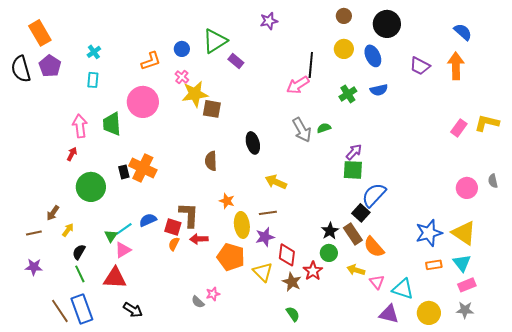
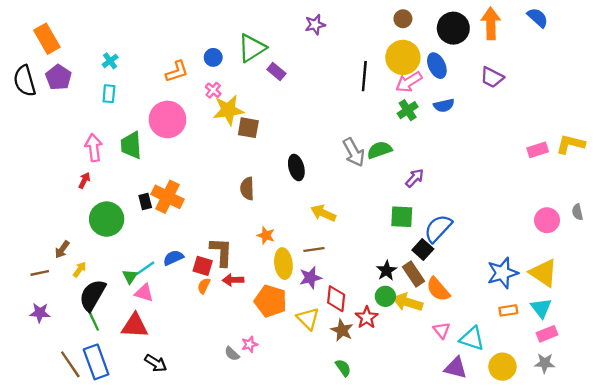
blue semicircle: (463, 32) -> (538, 18), moved
yellow circle: (344, 49) -> (403, 57), size x1.5
orange arrow: (456, 66) -> (491, 23), moved
pink arrow: (298, 85) -> (409, 82), moved
green semicircle: (324, 128) -> (379, 150), size x1.5
pink rectangle: (459, 128) -> (538, 150), turned 36
green square: (353, 170) -> (402, 217), moved
pink triangle: (123, 250) -> (144, 293), turned 48
black semicircle: (79, 252) -> (93, 295), size x1.8
yellow arrow: (356, 270) -> (408, 302), moved, size x1.4

